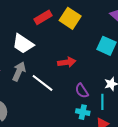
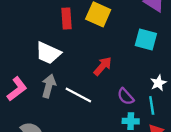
red rectangle: (43, 17) -> (66, 18), turned -54
red arrow: (67, 62) -> (103, 66), turned -30

